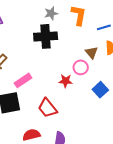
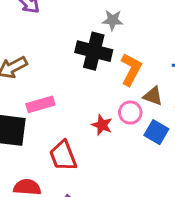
orange L-shape: (79, 15) -> (131, 69), moved
brown triangle: (92, 53) -> (153, 96), turned -48
blue square: (100, 90) -> (156, 132), moved, turned -35

